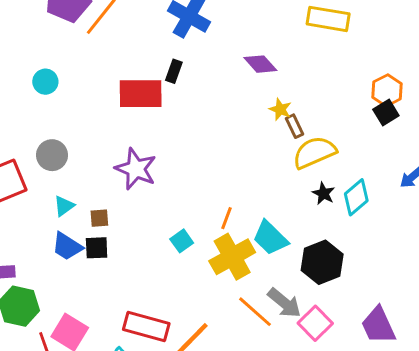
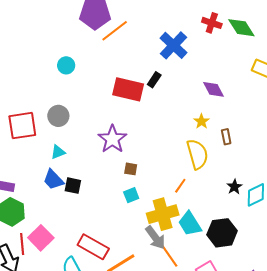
yellow star: (280, 109) -> (201, 121), moved
yellow semicircle: (314, 152) -> (197, 154), moved, turned 84
brown square: (99, 218) -> (131, 169), moved
orange line: (226, 218) -> (180, 186), moved
cyan trapezoid: (270, 238) -> (190, 224), moved
gray arrow: (284, 303) -> (155, 238), moved

